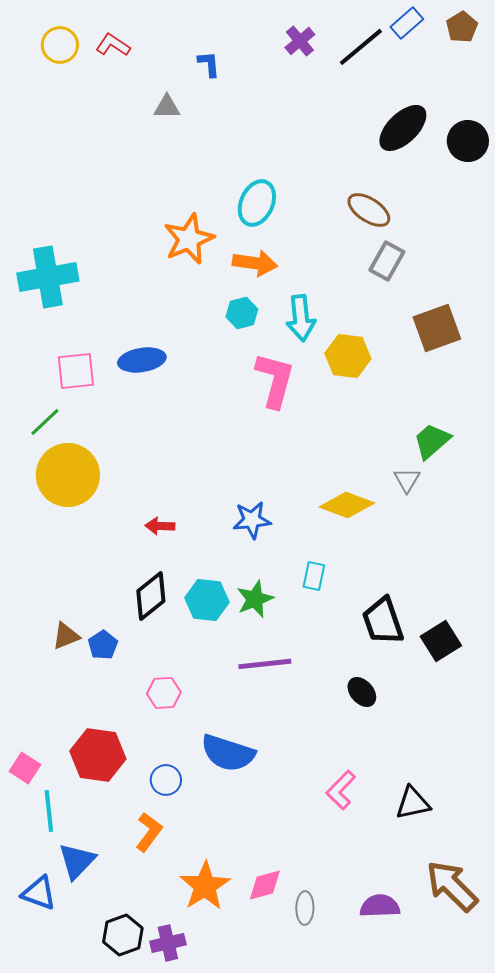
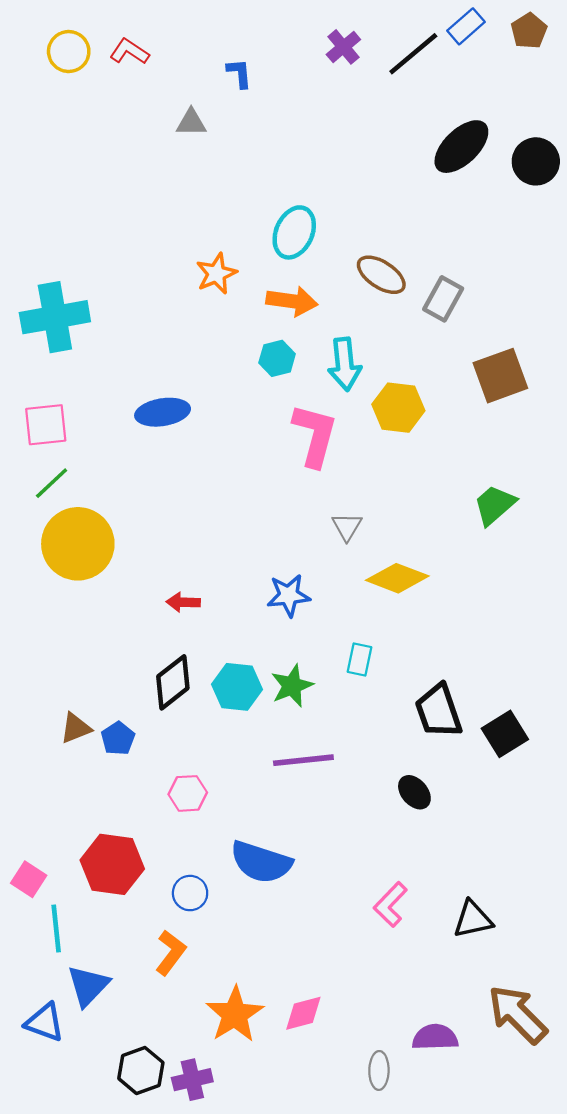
brown ellipse: (369, 210) -> (381, 275), moved
orange star: (189, 239) -> (216, 274), size x0.7
pink square: (76, 371) -> (46, 425), moved
gray triangle: (407, 480) -> (347, 527), moved
gray ellipse: (305, 908) -> (379, 1070), moved

